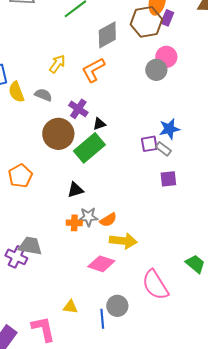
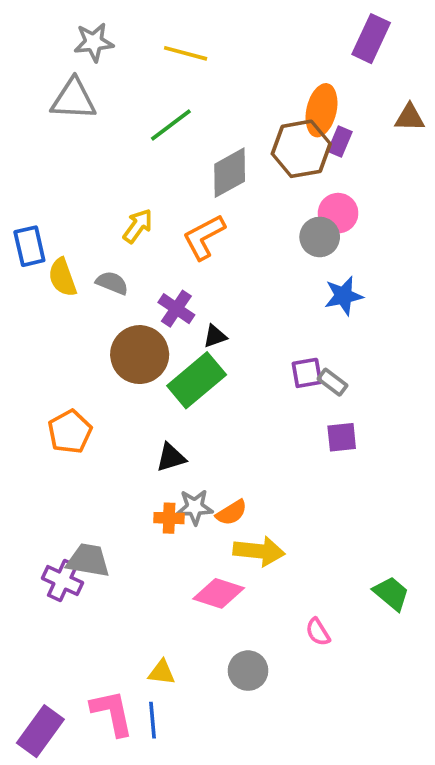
blue star: (169, 129) -> (344, 296), moved
pink semicircle: (155, 285) -> (318, 632), size x0.5
blue line: (102, 319) -> (152, 720), moved

